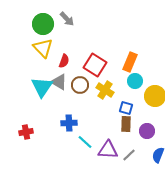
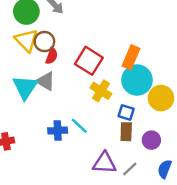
cyan circle: (135, 81) -> (137, 80), size x1.6
brown circle: (80, 85) -> (44, 42), moved
cyan line: (85, 142) -> (79, 126), moved

